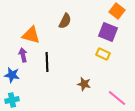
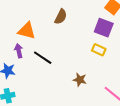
black line: (47, 62) -> (43, 58), turned -54

